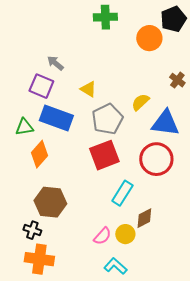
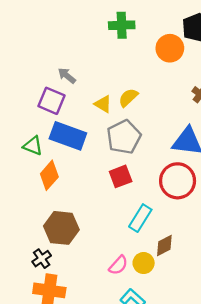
yellow semicircle: (140, 102) -> (128, 98), moved
green triangle: (24, 127) -> (33, 146), turned 30
red square: (104, 155) -> (121, 176), size x0.7
black cross: (32, 230) -> (42, 259), turned 36

